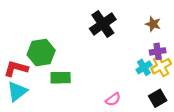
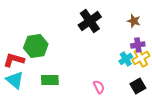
green rectangle: (61, 78) -> (50, 80), moved
cyan triangle: (17, 91) -> (15, 80), turned -42
pink semicircle: (113, 99) -> (99, 87), turned -80

